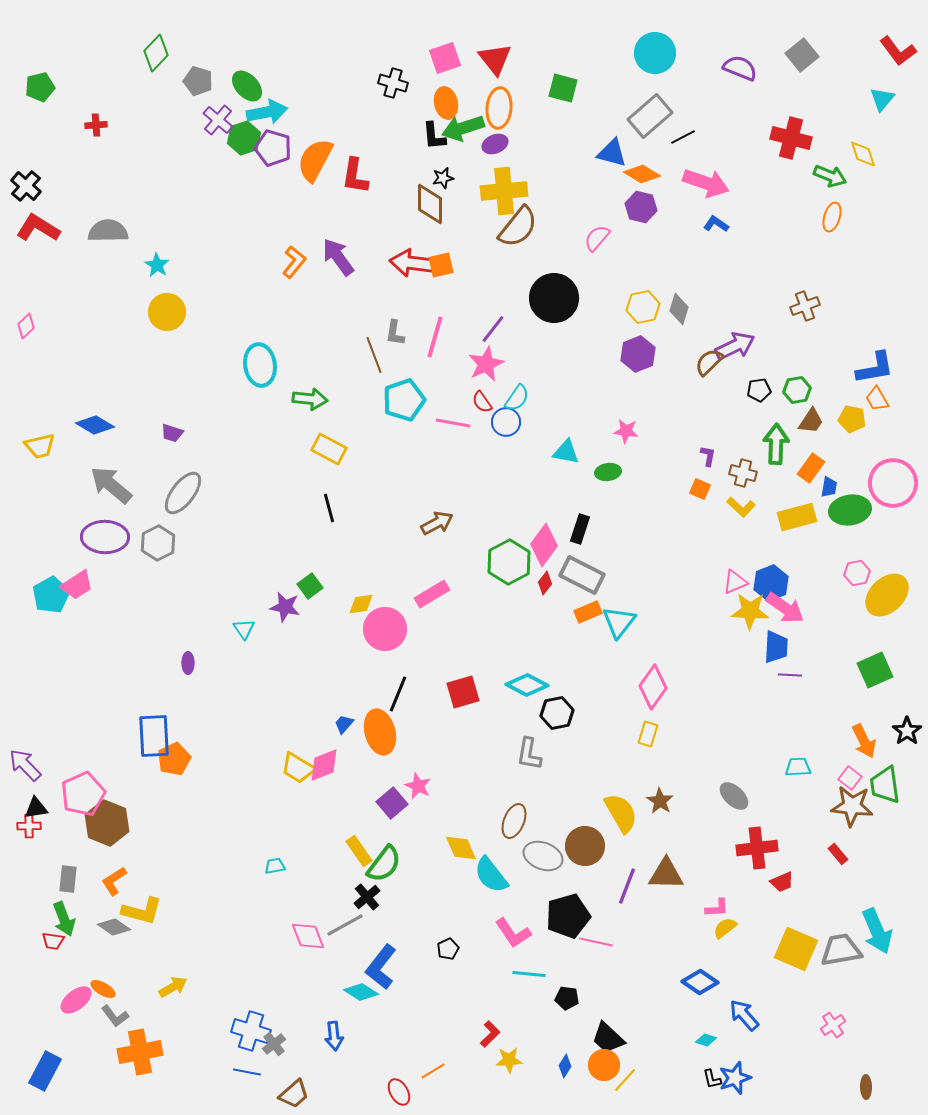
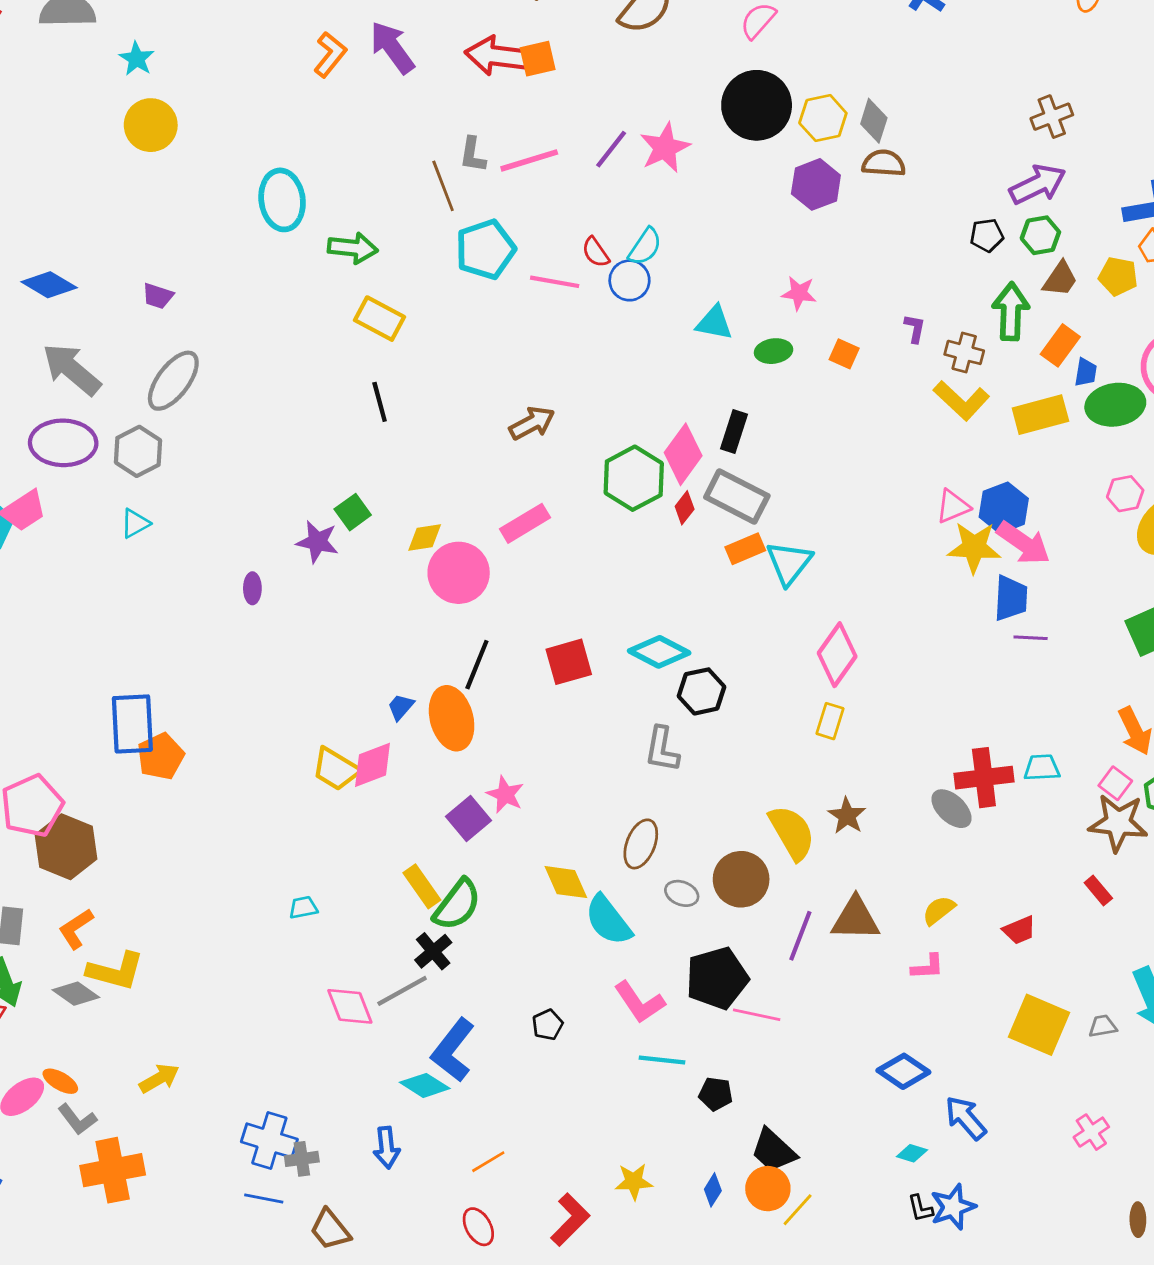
black circle: (554, 298) -> (757, 105), moved
pink line: (435, 337) -> (529, 160), turned 57
purple arrow: (735, 346) -> (1038, 184), moved
brown semicircle: (709, 362) -> (884, 163), moved, turned 48
pink star: (486, 364) -> (665, 148), moved
orange square: (700, 489) -> (844, 354), moved
yellow L-shape: (741, 507) -> (961, 400), size x1.4
cyan triangle: (244, 629) -> (135, 523), moved, turned 35
purple ellipse: (188, 663) -> (252, 588), moved
red cross: (757, 848) -> (984, 778), moved
gray ellipse: (543, 856) -> (682, 893), size x0.6
yellow semicircle: (725, 928) -> (939, 910), moved
gray trapezoid: (841, 950) -> (1103, 1026), size x0.5
red L-shape: (490, 1034) -> (570, 1220), moved, size x1.4
gray cross: (274, 1044) -> (302, 1159), turned 30
orange line: (433, 1071) -> (488, 1162), moved
brown trapezoid: (294, 1094) -> (330, 1230), turned 92

